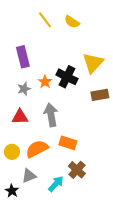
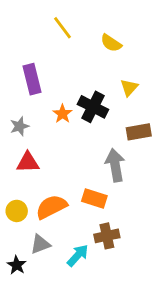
yellow semicircle: (72, 22) -> (111, 43), moved
yellow triangle: (93, 63) -> (129, 87), size x0.6
gray star: (24, 89) -> (19, 126), moved
gray arrow: (51, 115) -> (115, 165), moved
brown cross: (77, 170) -> (107, 236), turned 36

